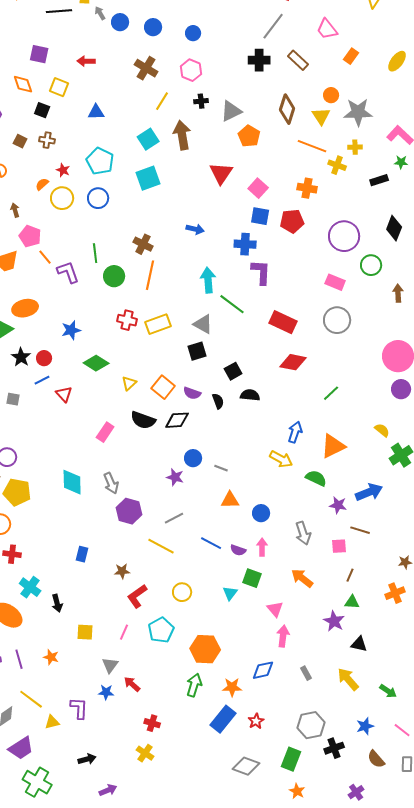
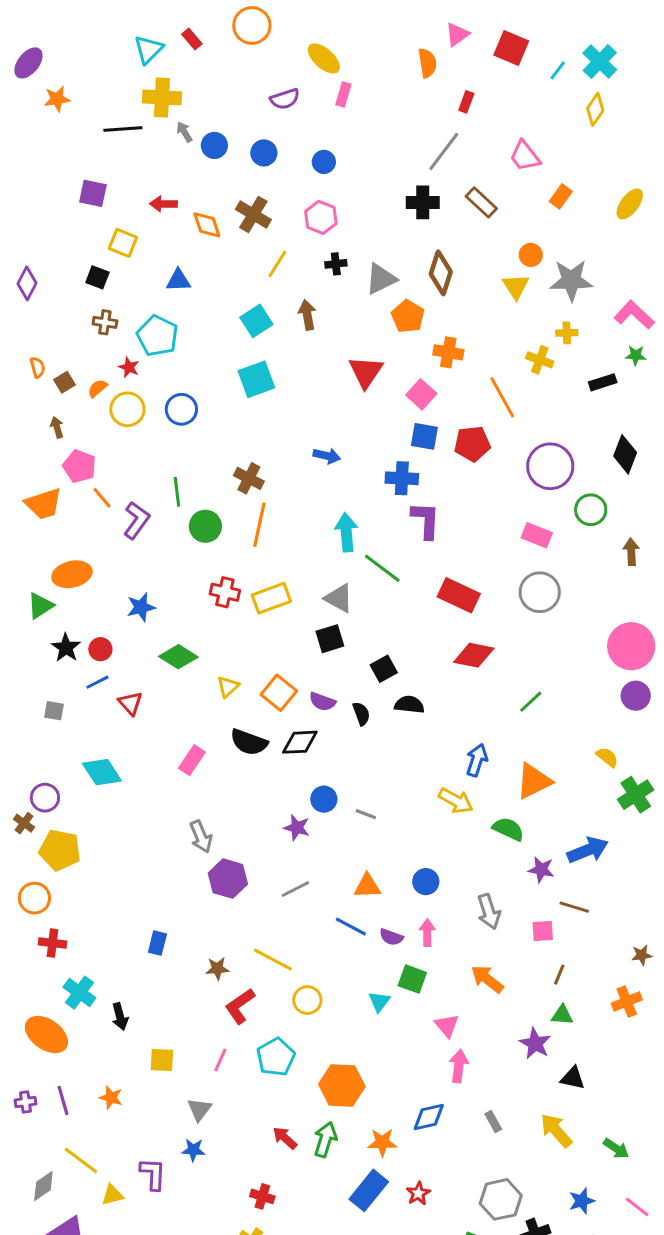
orange diamond: (23, 84) -> (207, 225), moved
brown diamond: (287, 109) -> (441, 273), moved
brown arrow: (182, 135) -> (307, 315), size x0.7
brown square: (20, 141) -> (64, 382), moved, turned 32
orange line: (312, 146) -> (502, 397), moved, turned 40
cyan pentagon: (100, 161) -> (157, 336), moved
orange cross: (307, 188) -> (448, 352), moved
purple L-shape: (68, 272) -> (136, 520), turned 55
cyan diamond: (72, 482) -> (102, 772), moved, turned -32
orange triangle: (230, 500) -> (367, 886), moved
yellow line: (161, 546) -> (273, 960), moved
red arrow: (132, 684) -> (285, 1138), moved

